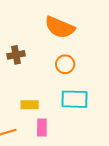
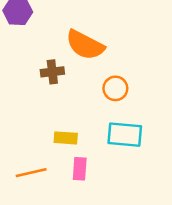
orange semicircle: (60, 27) -> (85, 45), moved

